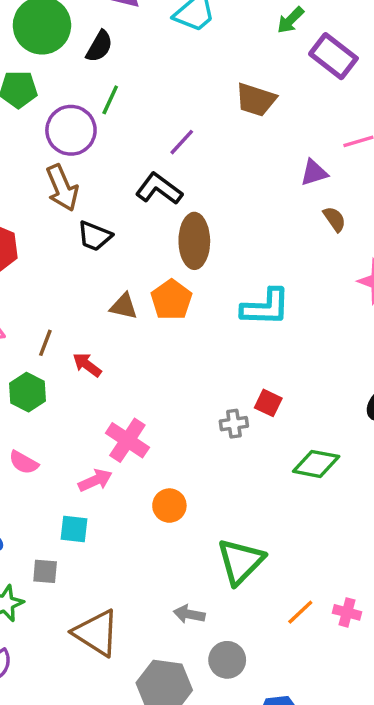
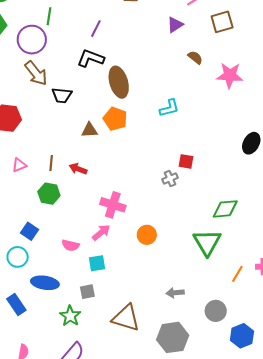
brown semicircle: (334, 219) -> (195, 57), moved
cyan L-shape: (266, 307) -> (169, 108), size x0.7
pink semicircle: (24, 462) -> (70, 245), moved
green diamond: (316, 464) -> (225, 209), moved
green triangle: (241, 561) -> (207, 242), moved
gray circle: (227, 660) -> (216, 311), moved

